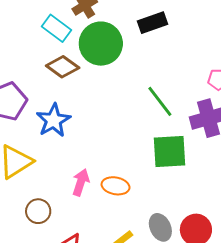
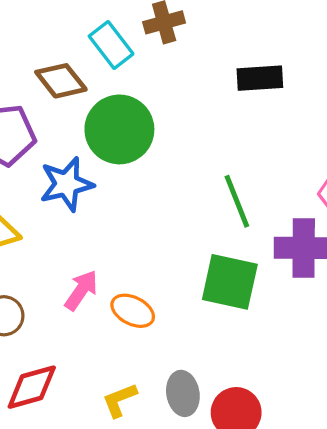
green circle: (101, 44) -> (119, 129), moved
brown diamond: (63, 67) -> (61, 81), moved

